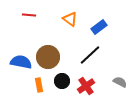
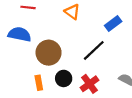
blue rectangle: (99, 27) -> (113, 24), moved
blue semicircle: (21, 62) -> (19, 34), moved

